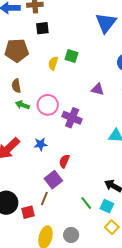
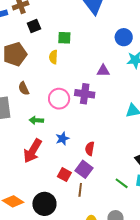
green square: (71, 56) -> (64, 38), moved
green arrow: (22, 105) -> (36, 120), moved
purple cross: (72, 118) -> (85, 94), moved
red square: (28, 212) -> (64, 175), moved, turned -32

